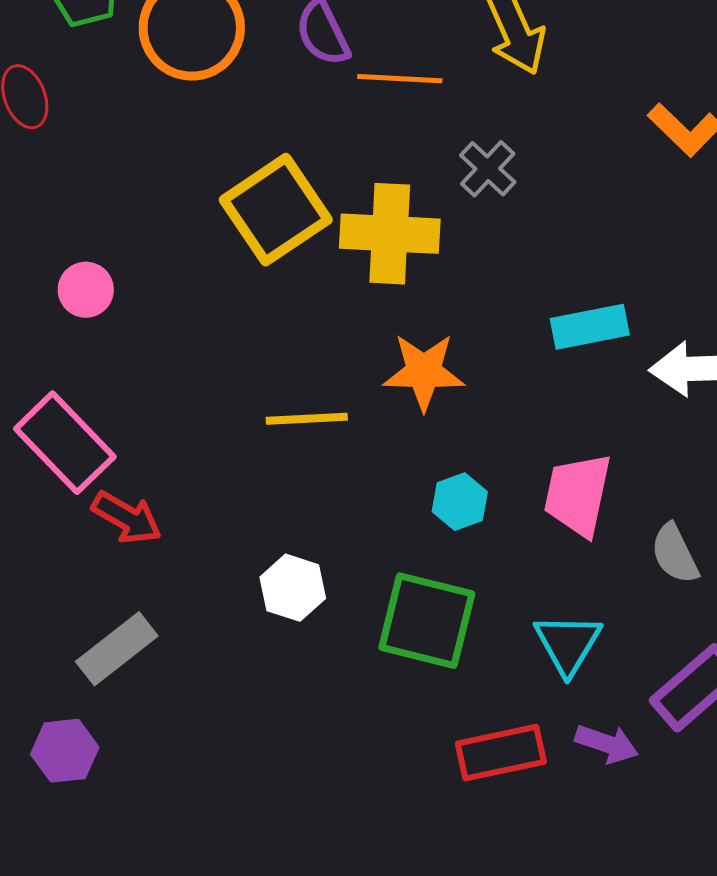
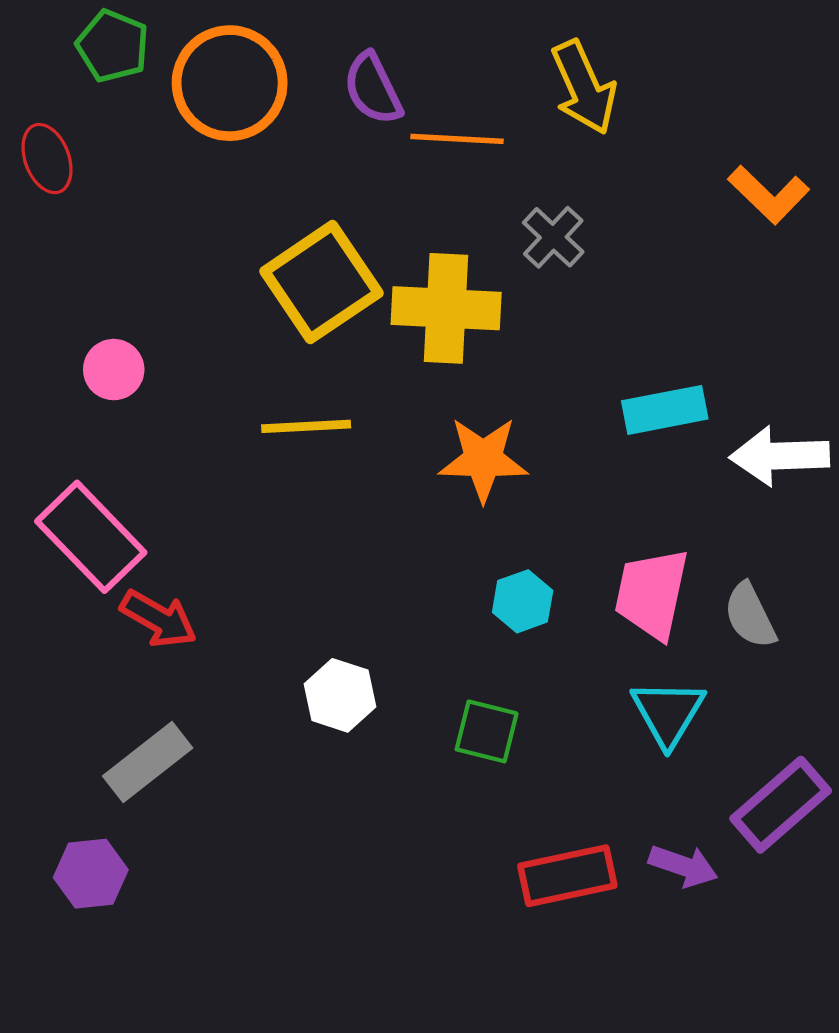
yellow line: (307, 419) -> (306, 426), moved
gray semicircle: (675, 554) -> (750, 616), moved
green square: (427, 621) -> (487, 731), size x0.6
cyan triangle: (568, 644) -> (668, 713), moved

